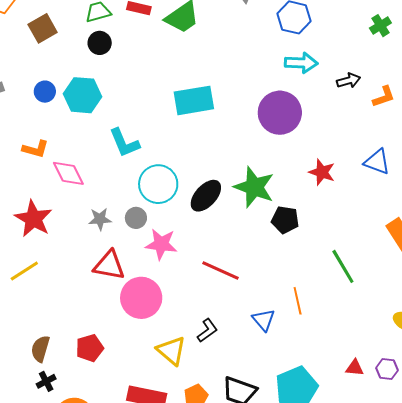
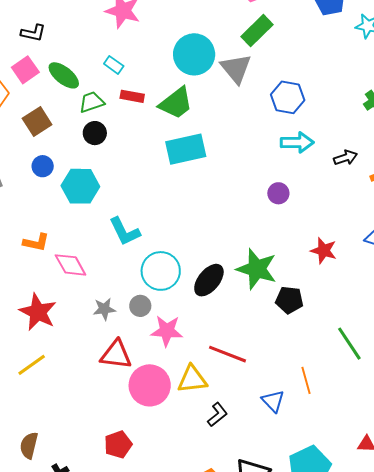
blue circle: (45, 92) -> (43, 166), moved
cyan rectangle: (194, 100) -> (186, 149), moved
purple circle: (280, 113) -> (278, 193), size x0.5
red pentagon: (90, 348) -> (118, 445), moved
brown semicircle: (40, 349) -> (29, 445), moved
yellow triangle: (171, 351) -> (192, 379), moved, turned -44

